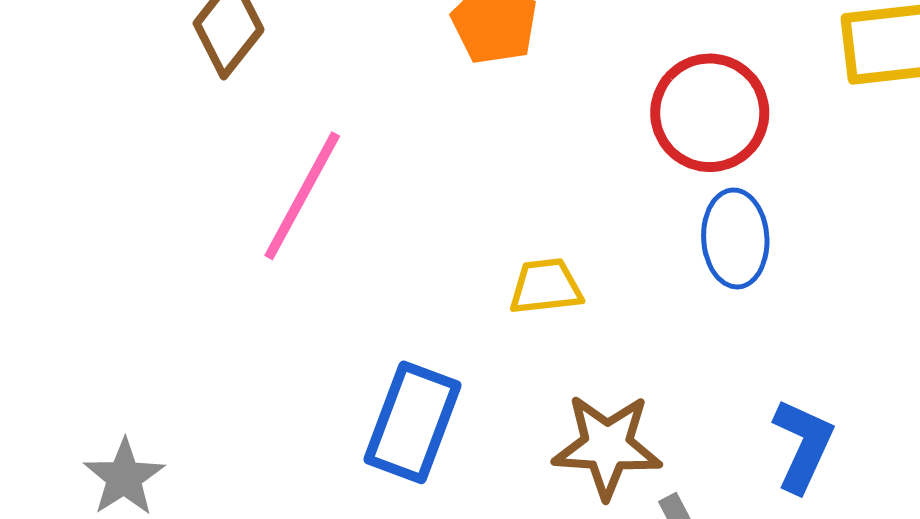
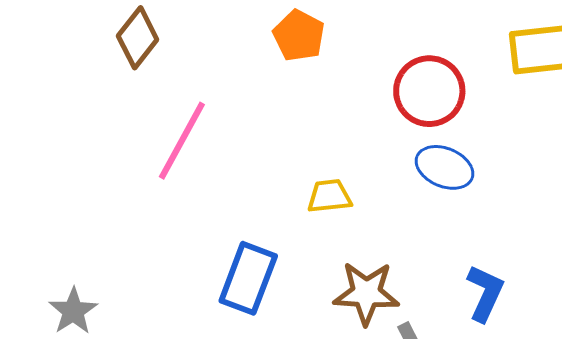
blue ellipse: (735, 238) -> (444, 167), turned -64

